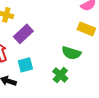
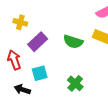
green semicircle: (71, 53) -> (73, 42), moved

